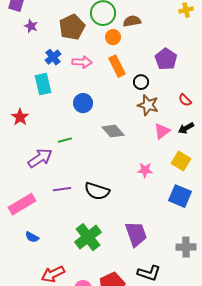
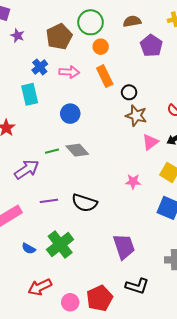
brown semicircle: (132, 21) -> (132, 21), moved
purple pentagon: (166, 59) -> (151, 46), moved
gray diamond: (113, 131) -> (77, 150), moved
blue semicircle: (32, 237) -> (29, 249), moved
green cross: (88, 237) -> (60, 244), moved

